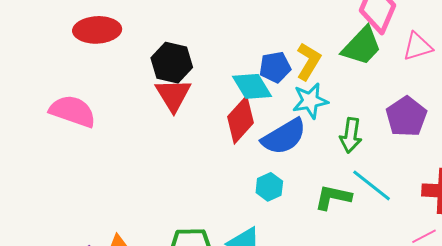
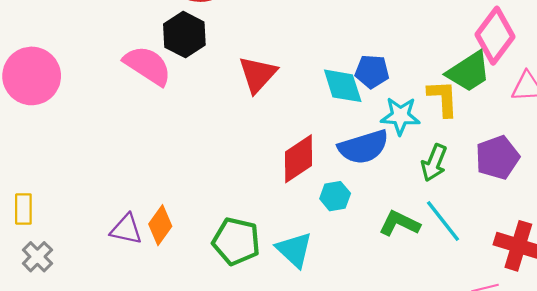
yellow L-shape: (309, 61) -> (443, 98), moved, turned -48
black hexagon: (172, 63) -> (184, 35), moved
red diamond: (240, 120) -> (299, 159), moved

